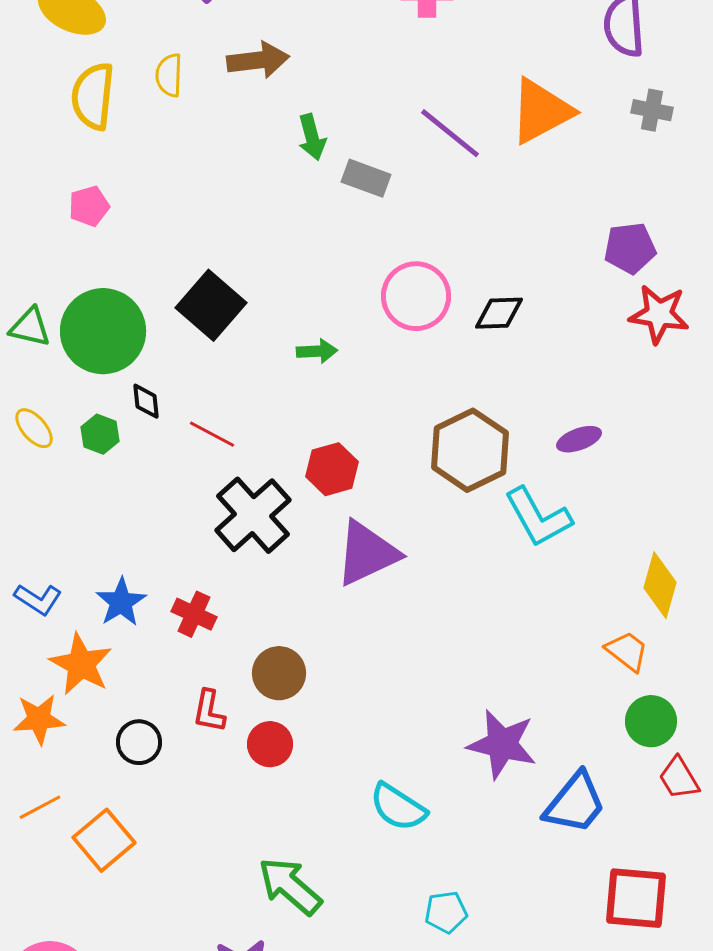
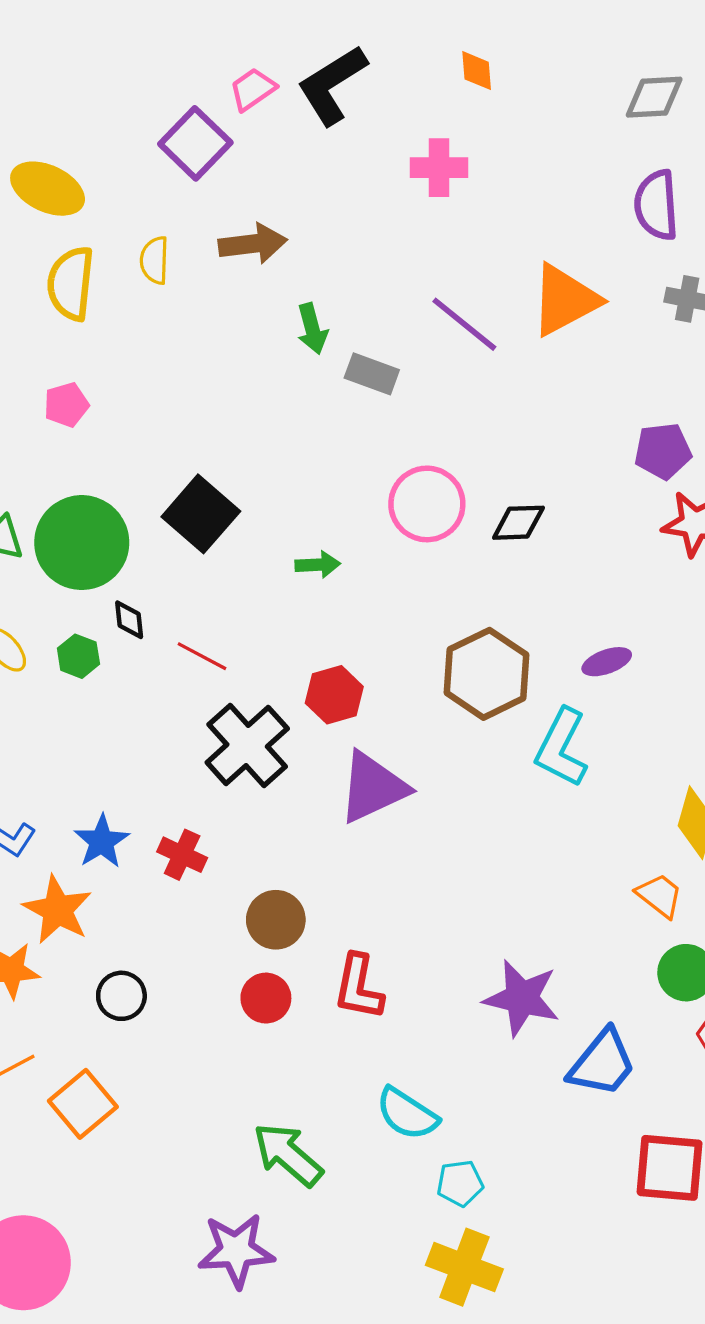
cyan L-shape: (538, 517) -> (561, 748), turned 56
red L-shape: (209, 711) -> (359, 987), moved, size x1.4
cyan semicircle: (398, 807) -> (407, 1114), moved

